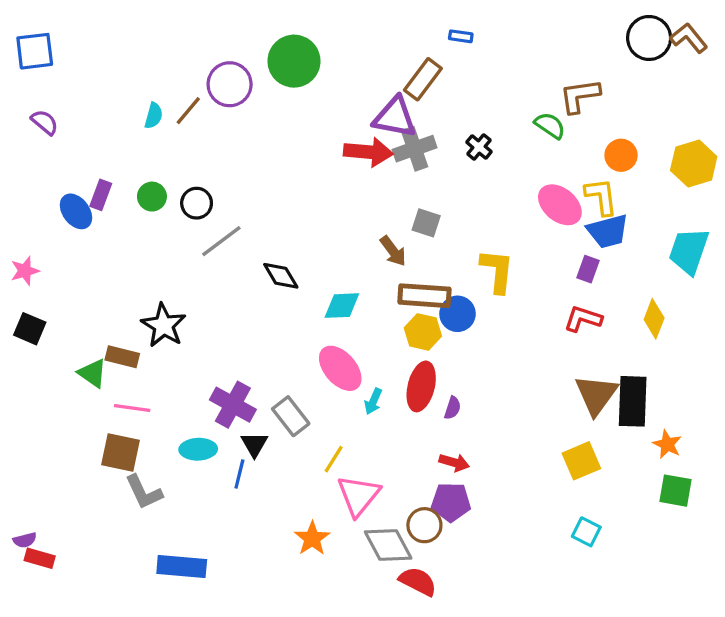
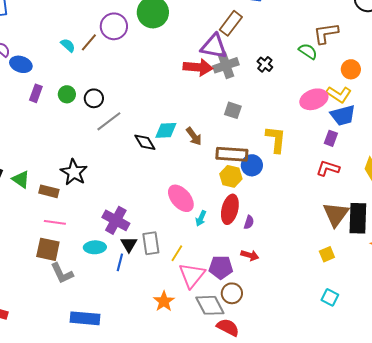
cyan semicircle: (154, 116) -> (68, 45), turned -63
yellow L-shape: (601, 197) -> (339, 94), turned 130
pink ellipse: (560, 205) -> (314, 99), turned -60
blue ellipse: (76, 211) -> (21, 64), moved, turned -35
brown arrow: (393, 251) -> (194, 136), moved
cyan diamond: (342, 306) -> (166, 130), moved
green triangle: (92, 373) -> (21, 179), moved
gray rectangle: (291, 416) -> (151, 243), moved, turned 30
yellow square: (581, 461) -> (327, 254), size x0.7
purple pentagon: (451, 502) -> (221, 267), moved

